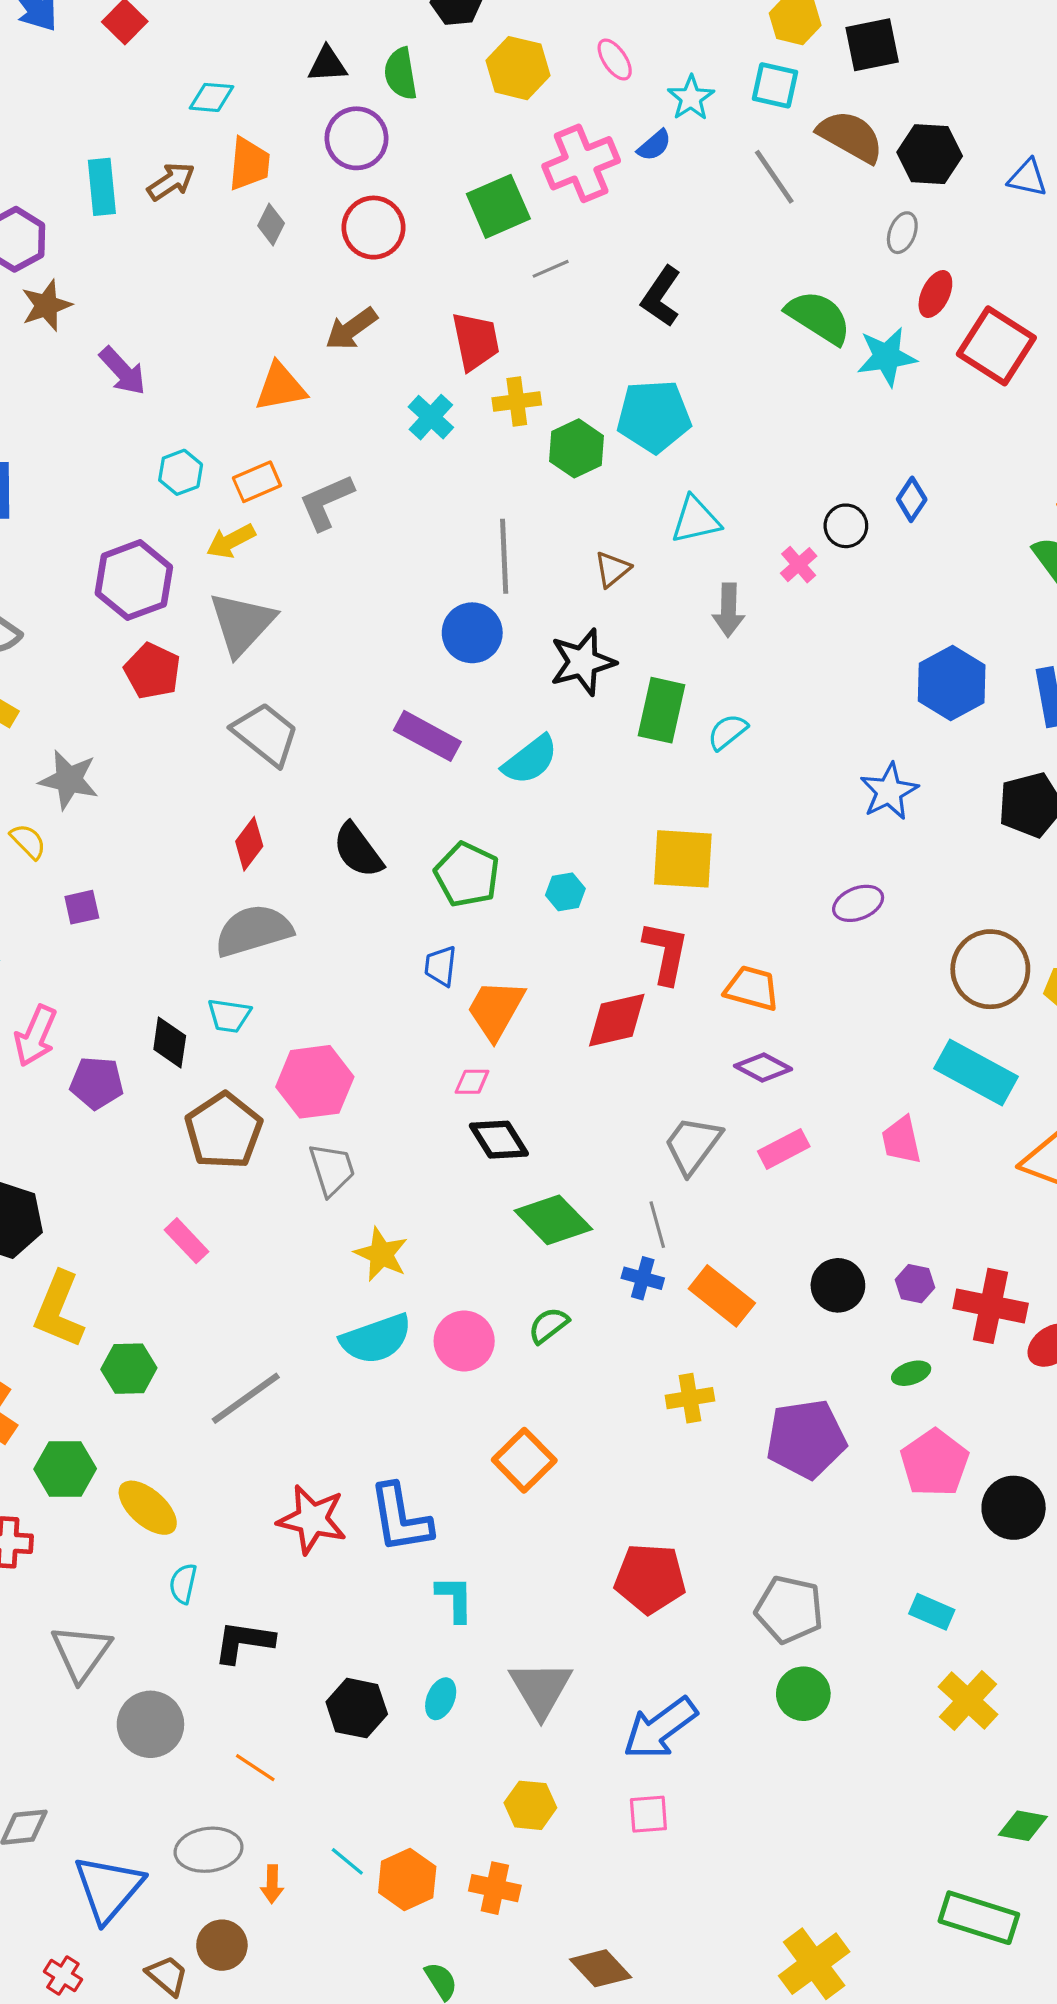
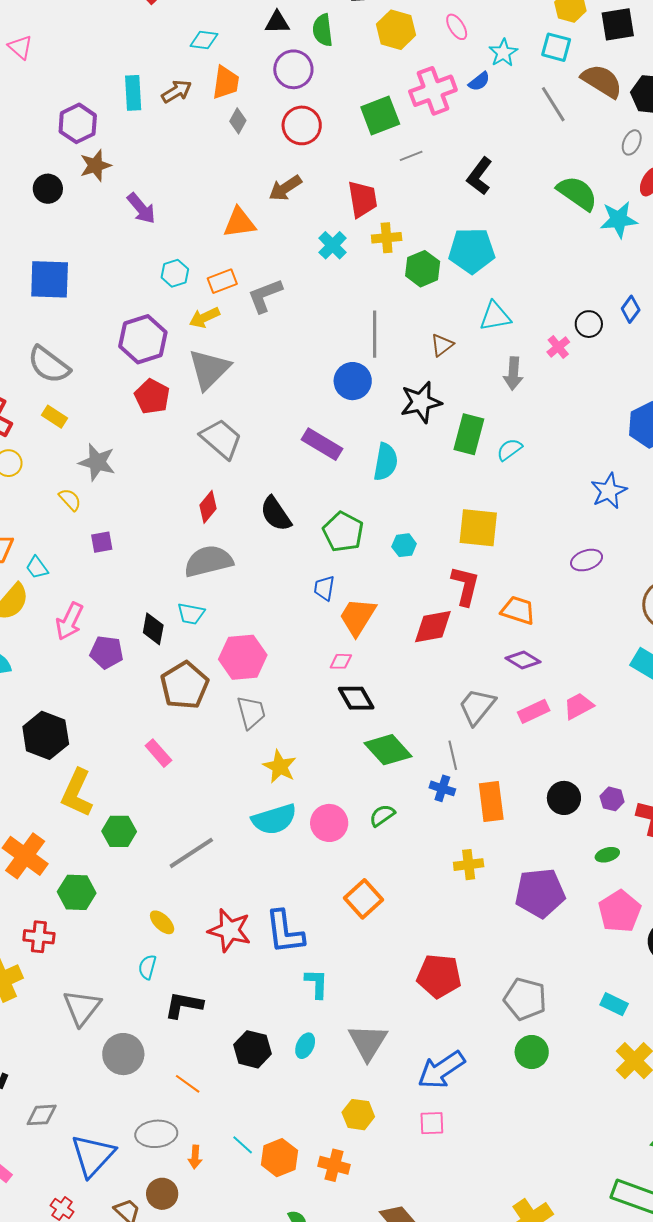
cyan semicircle: (530, 760) -> (386, 462), turned -45
pink trapezoid: (901, 1140) -> (578, 706), moved, turned 72
orange rectangle: (722, 1296) -> (491, 802), turned 42
yellow ellipse: (148, 1508) -> (162, 922), moved, size x0.7

